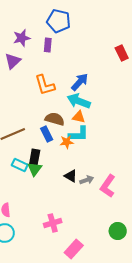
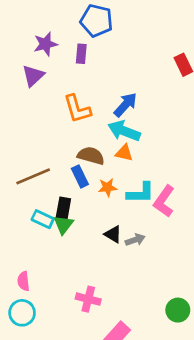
cyan L-shape: (79, 134) -> (141, 193), moved
pink L-shape: (108, 186) -> (164, 201), moved
pink cross: (53, 223) -> (88, 299), turned 30

